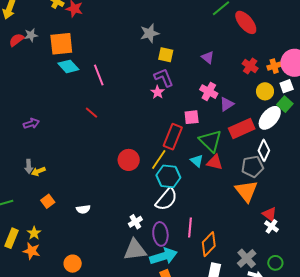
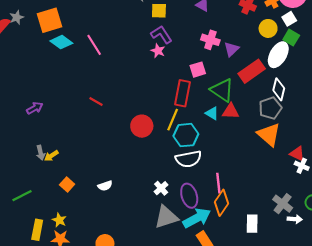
red line: (92, 113) -> (96, 102), moved
white semicircle: (166, 199) -> (188, 159), turned 50
orange diamond: (209, 244) -> (222, 203), moved

